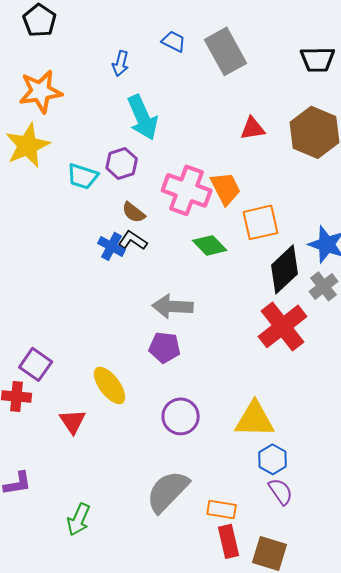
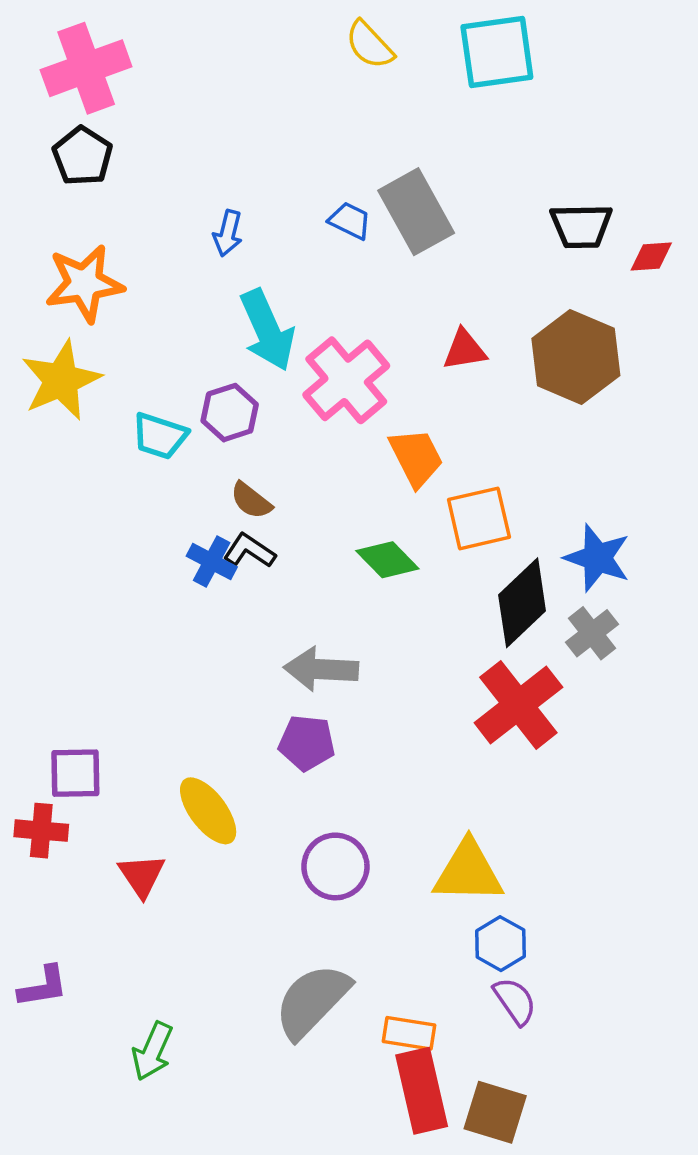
blue trapezoid: (174, 41) -> (350, 221), moved
pink cross: (187, 190) -> (346, 380), moved, turned 30
purple square: (36, 364) -> (75, 773), turned -36
red rectangle: (229, 541) -> (422, 1091), size x1.4

